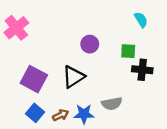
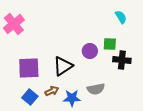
purple circle: (90, 44) -> (90, 51), moved
purple square: (34, 79) -> (29, 68), turned -30
brown arrow: (61, 115) -> (52, 91), moved

